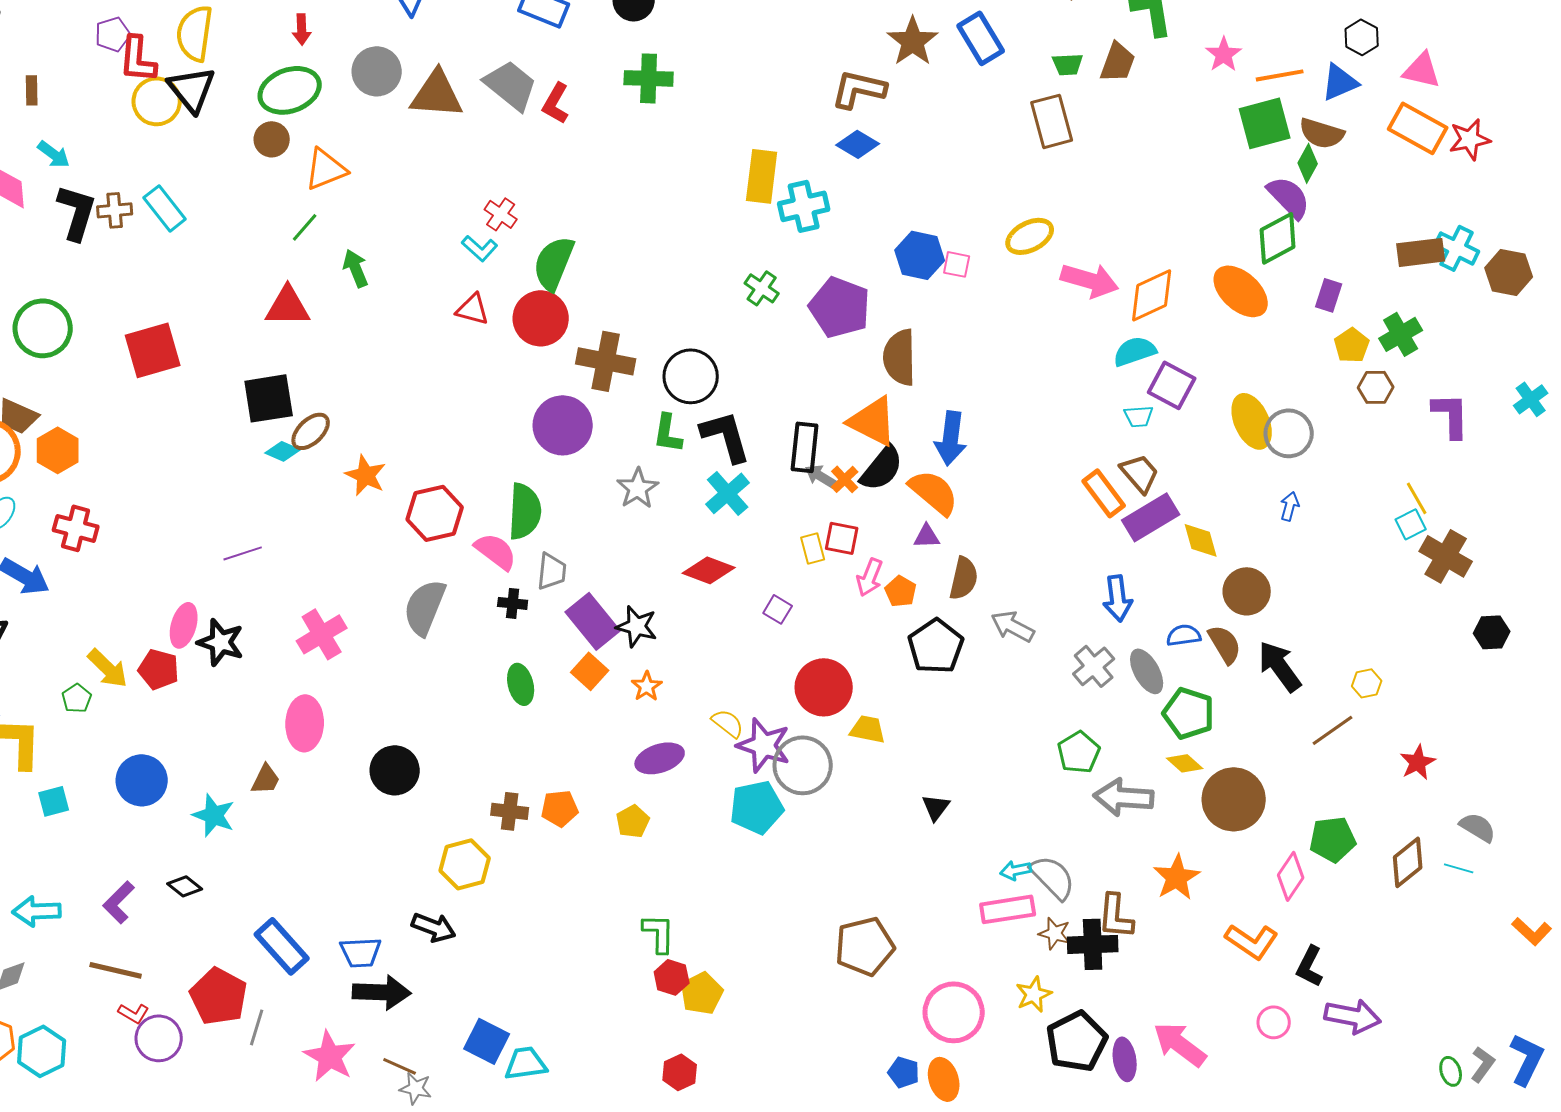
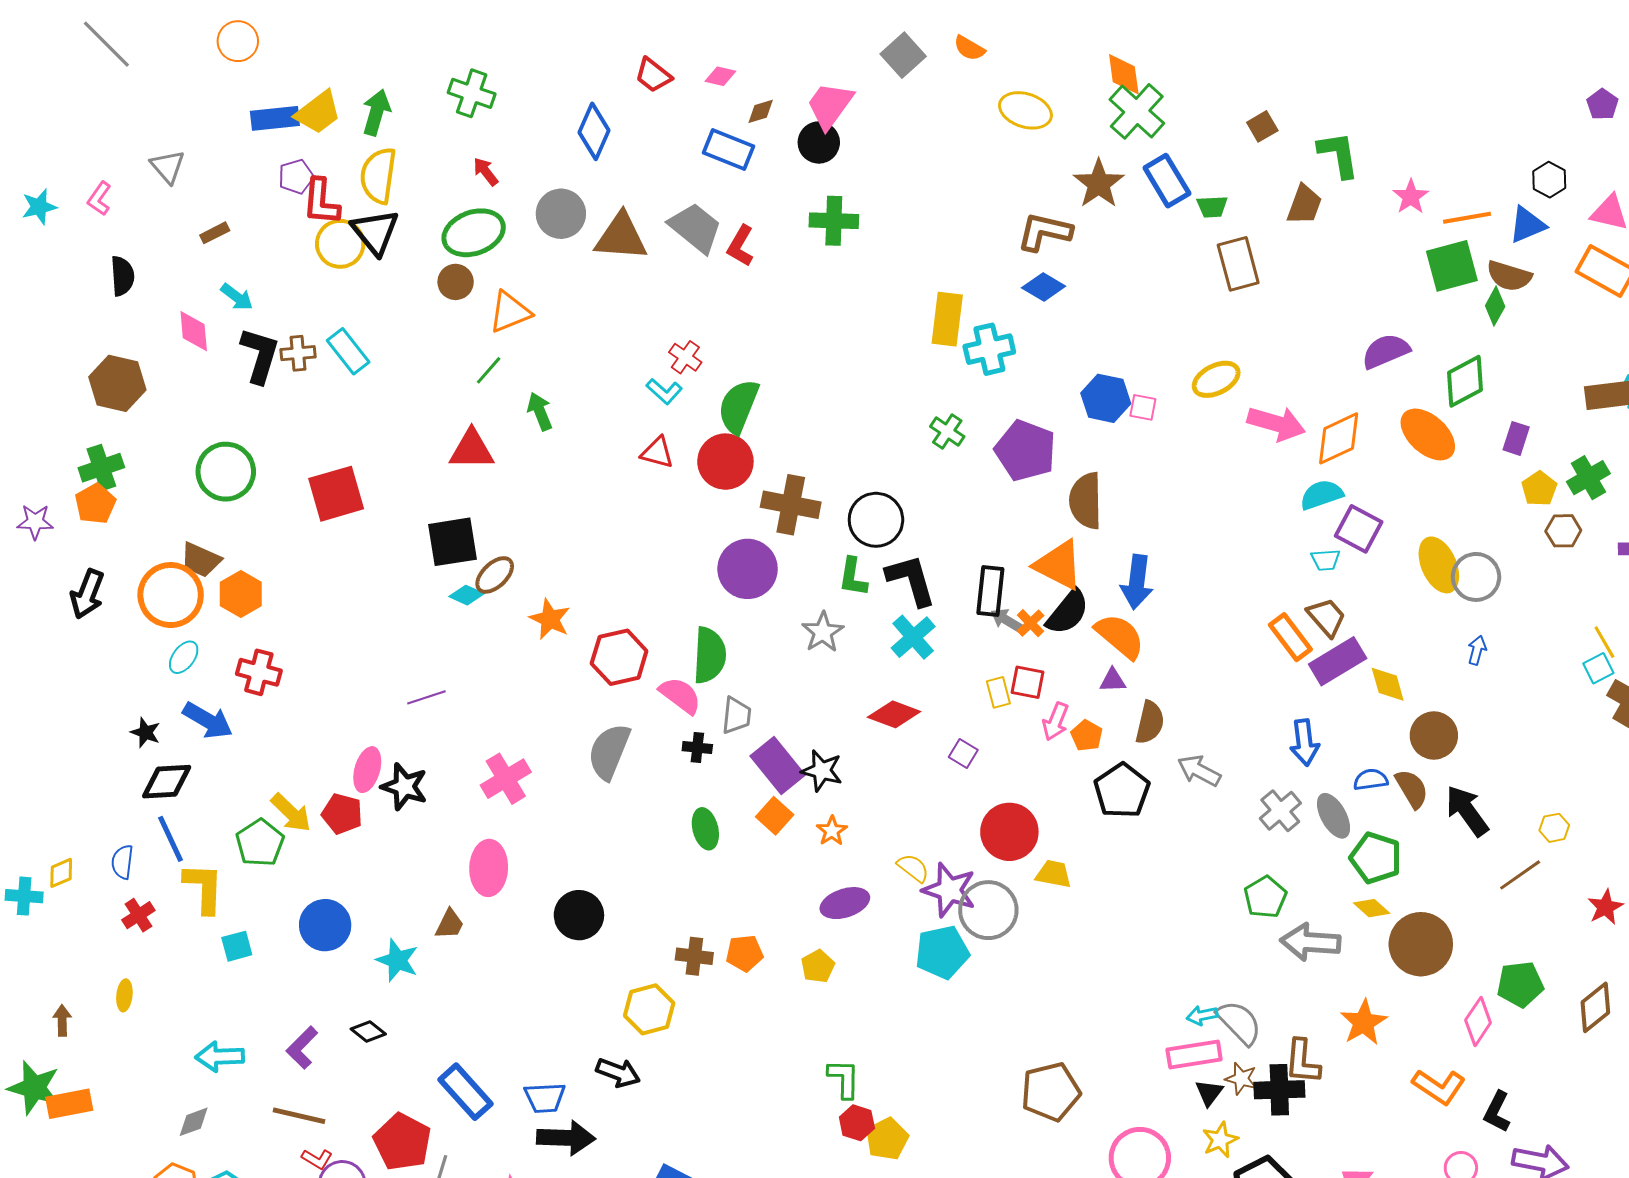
red arrow: (302, 29) -> (486, 172), turned 144
green trapezoid: (1068, 64) -> (1212, 207), moved
brown rectangle: (32, 90) -> (215, 233), turned 64
purple semicircle: (1289, 197) -> (1386, 351), moved, turned -69
green pentagon: (77, 698) -> (260, 843), size x1.6
black triangle: (936, 807) -> (1209, 1093), moved

